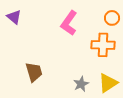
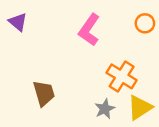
orange cross: (103, 45) -> (122, 76), moved, turned 30

